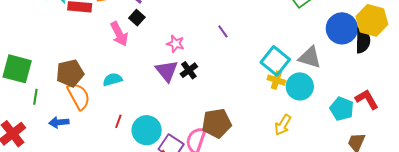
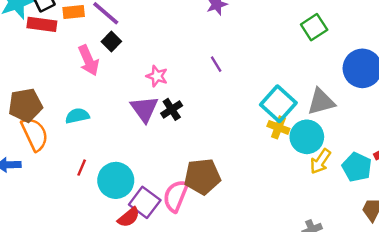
gray triangle: (310, 57) -> (321, 102), turned -35
yellow arrow: (283, 125) -> (320, 161), moved

